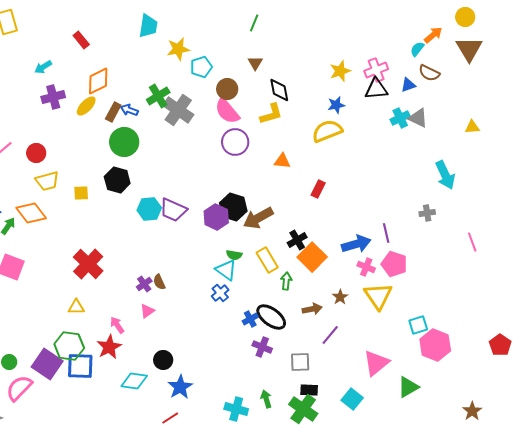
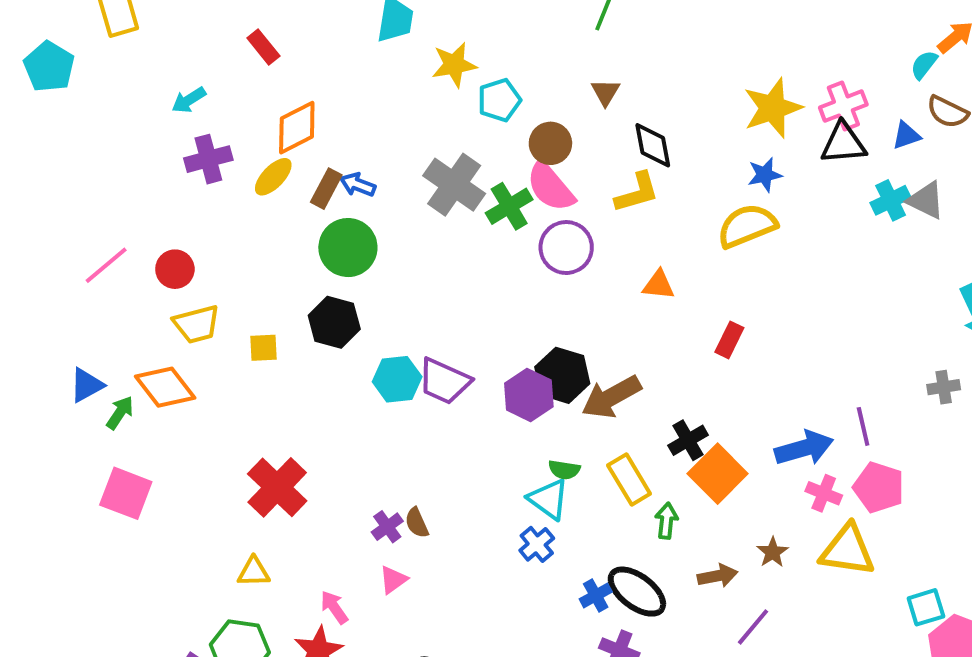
yellow star: (340, 71) -> (773, 108), size x1.4
green cross: (158, 96) -> (509, 206), moved
yellow triangle: (378, 296) -> (847, 550), turned -48

